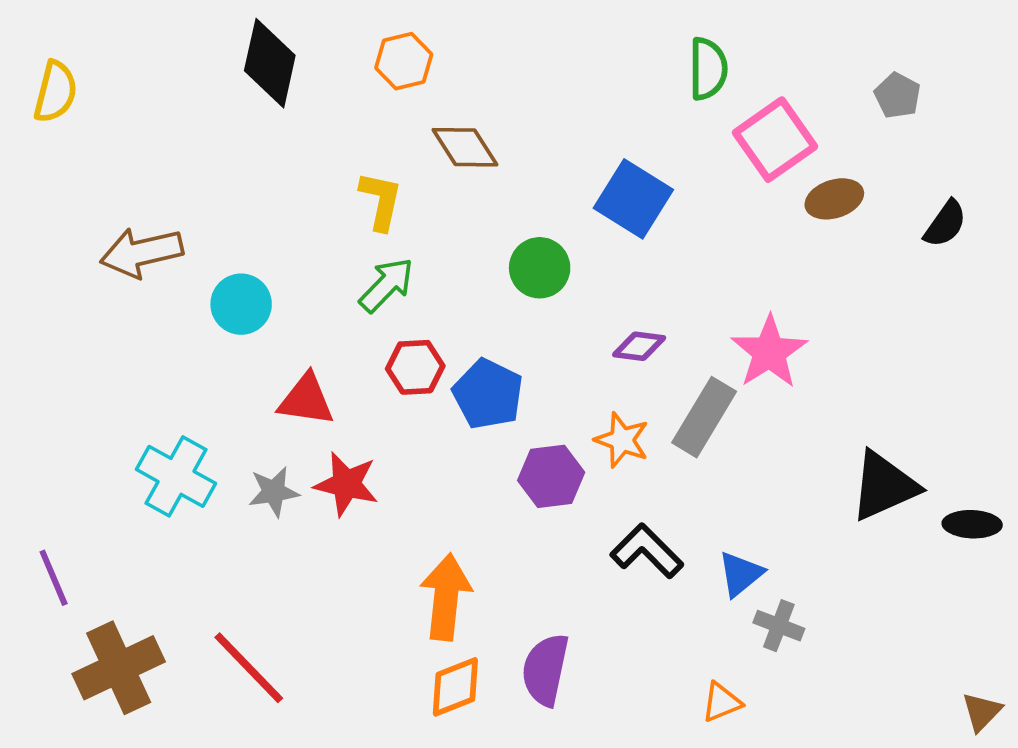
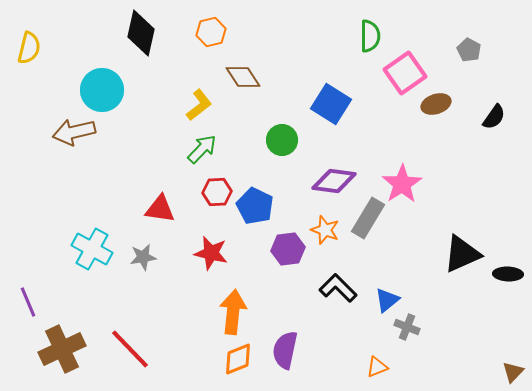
yellow L-shape: (381, 201) -> (199, 105), turned 40
cyan circle: (241, 304) -> (102, 90), moved, size x1.4
purple diamond: (639, 346) -> (334, 181), size x1.6
red star: (346, 484) -> (211, 253), moved

